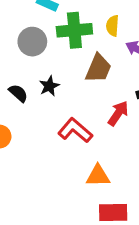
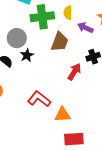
gray circle: (32, 42) -> (17, 38), moved
red L-shape: (75, 130) -> (39, 99), moved

